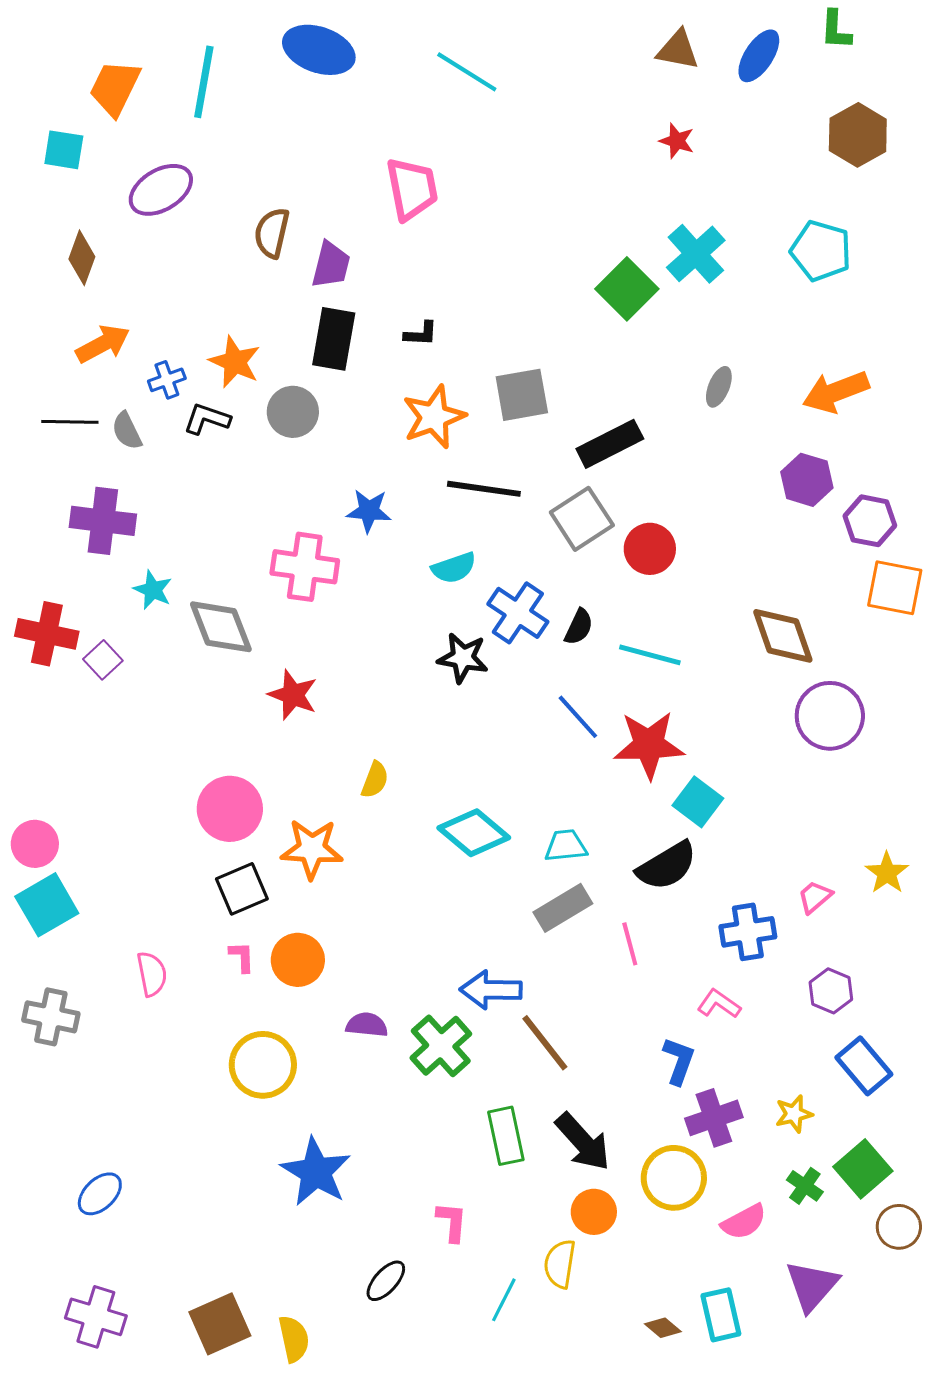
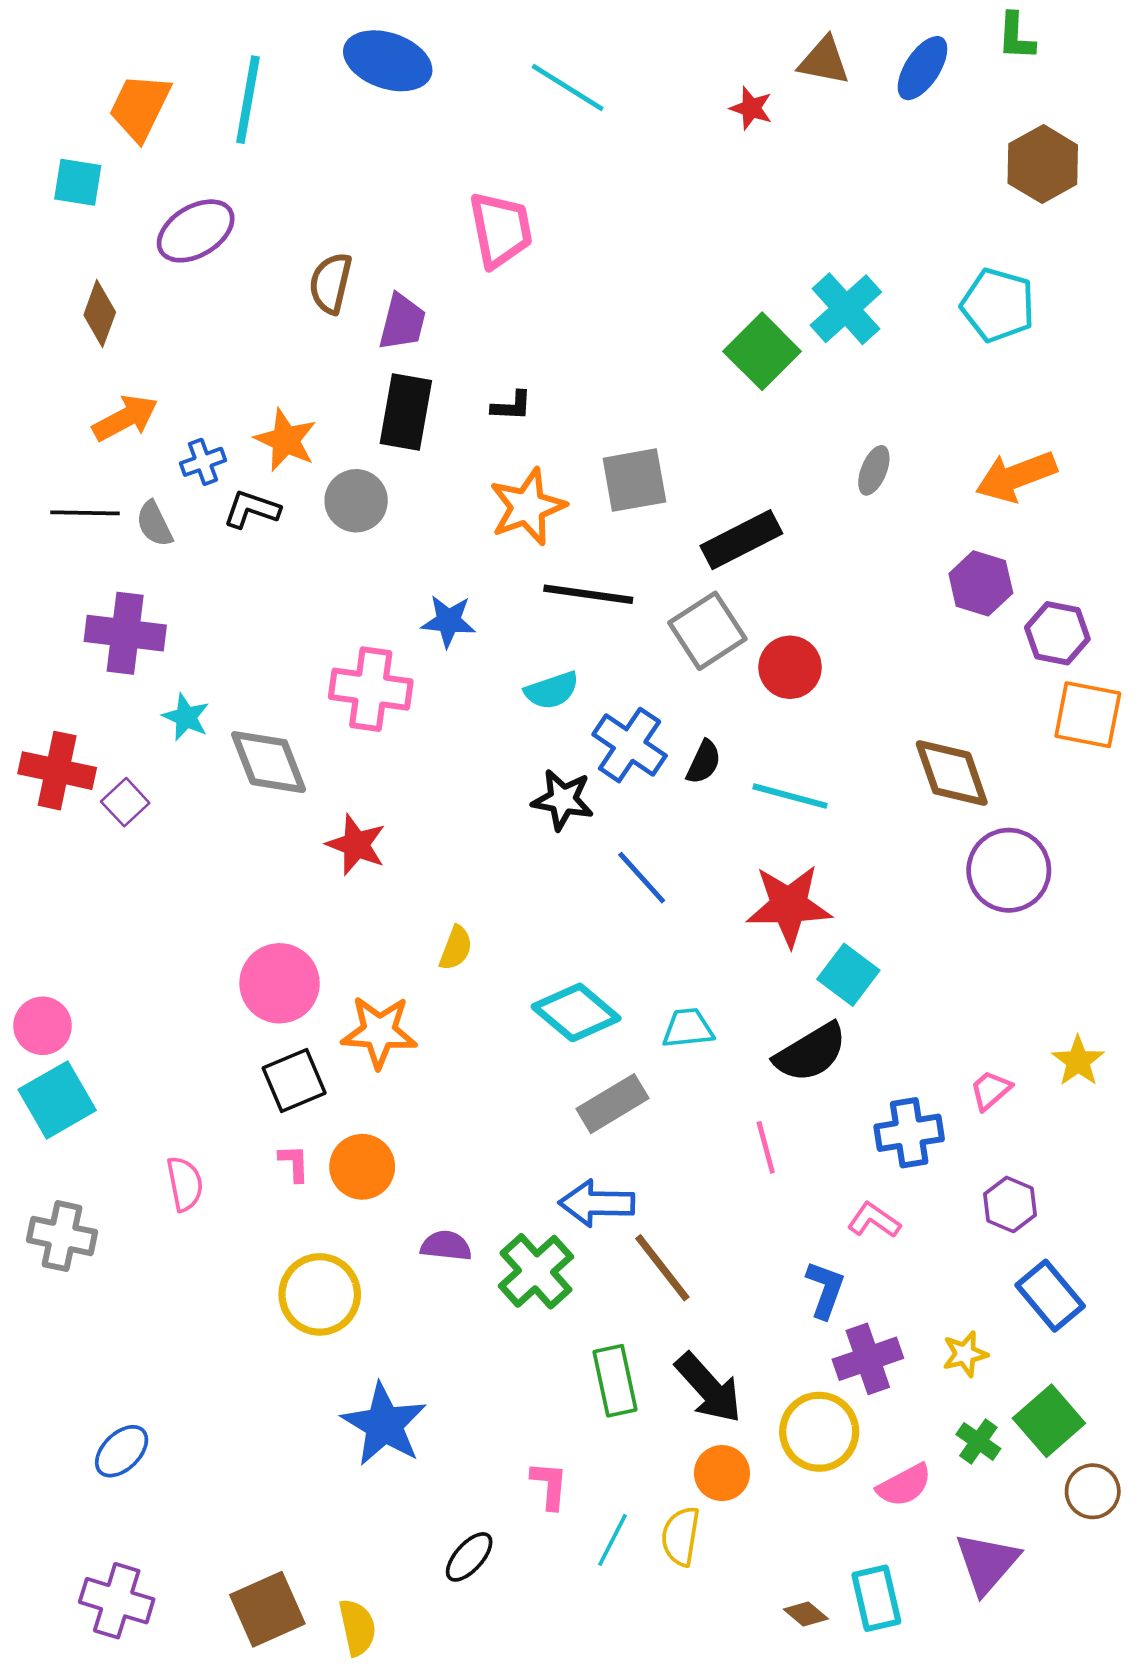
red star: (677, 141) -> (751, 108), moved
blue line: (578, 717) -> (642, 878), moved
gray rectangle: (563, 908) -> (613, 1104), moved
cyan line: (504, 1300) -> (613, 1540), moved

